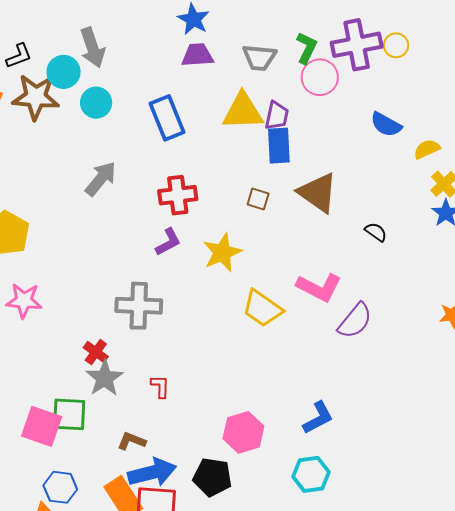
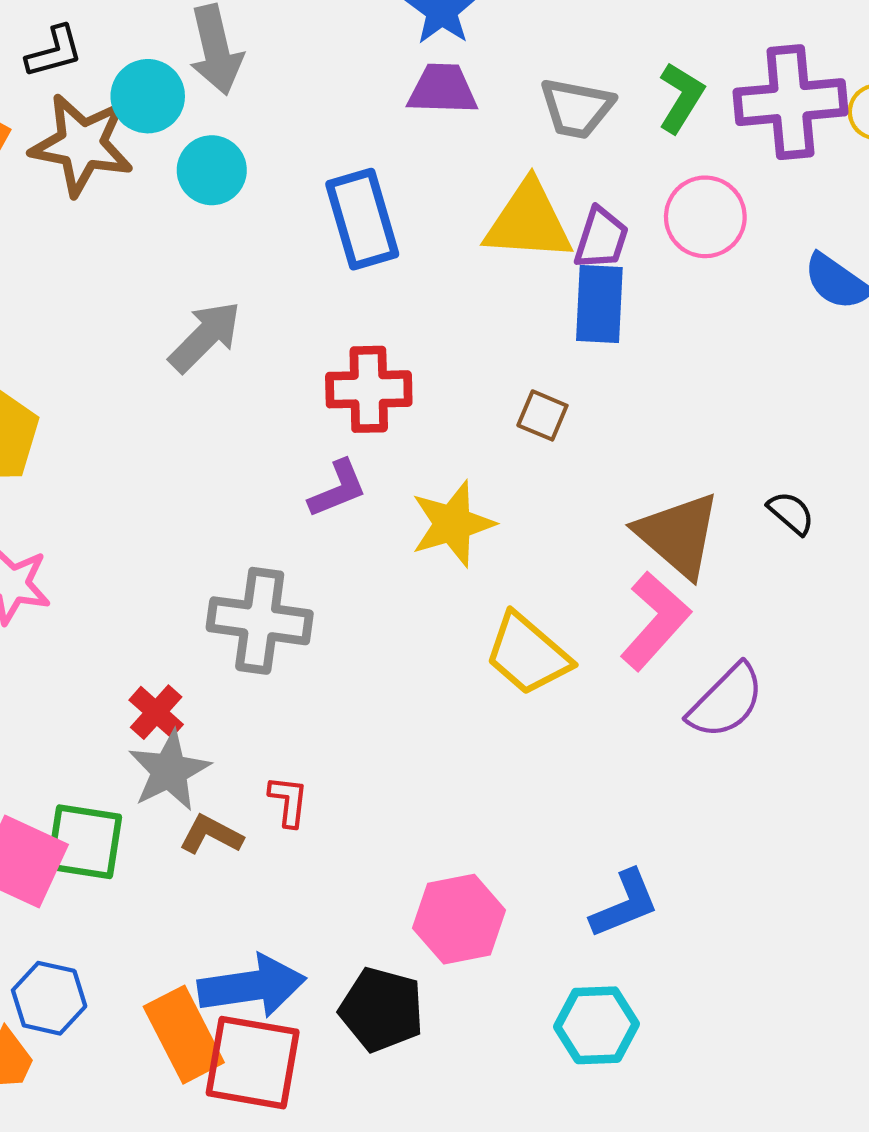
pink circle: (320, 77) -> (705, 217), moved
brown triangle: (318, 193) -> (678, 535), moved
pink L-shape: (319, 287) -> (655, 621), turned -81
brown L-shape: (132, 441) -> (211, 835), moved

